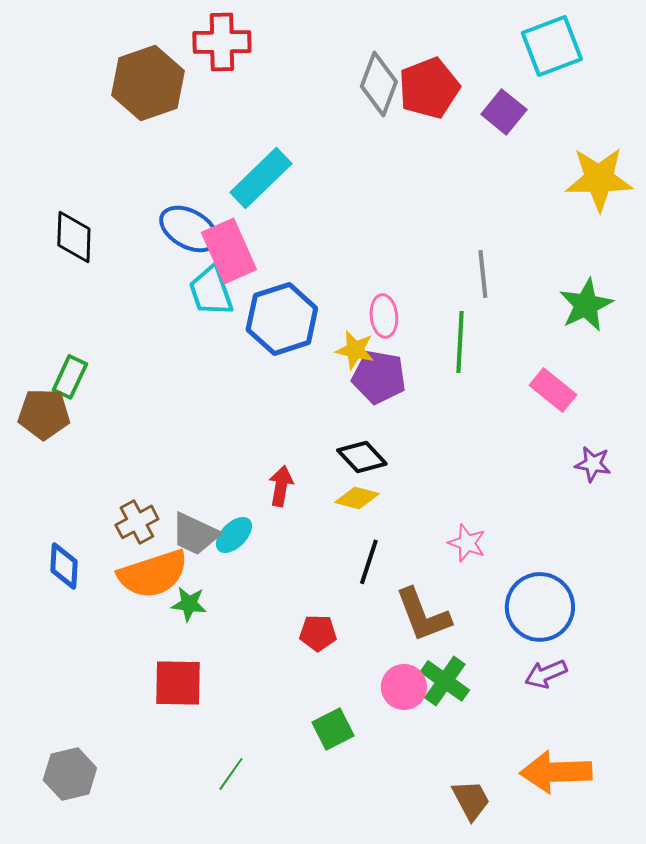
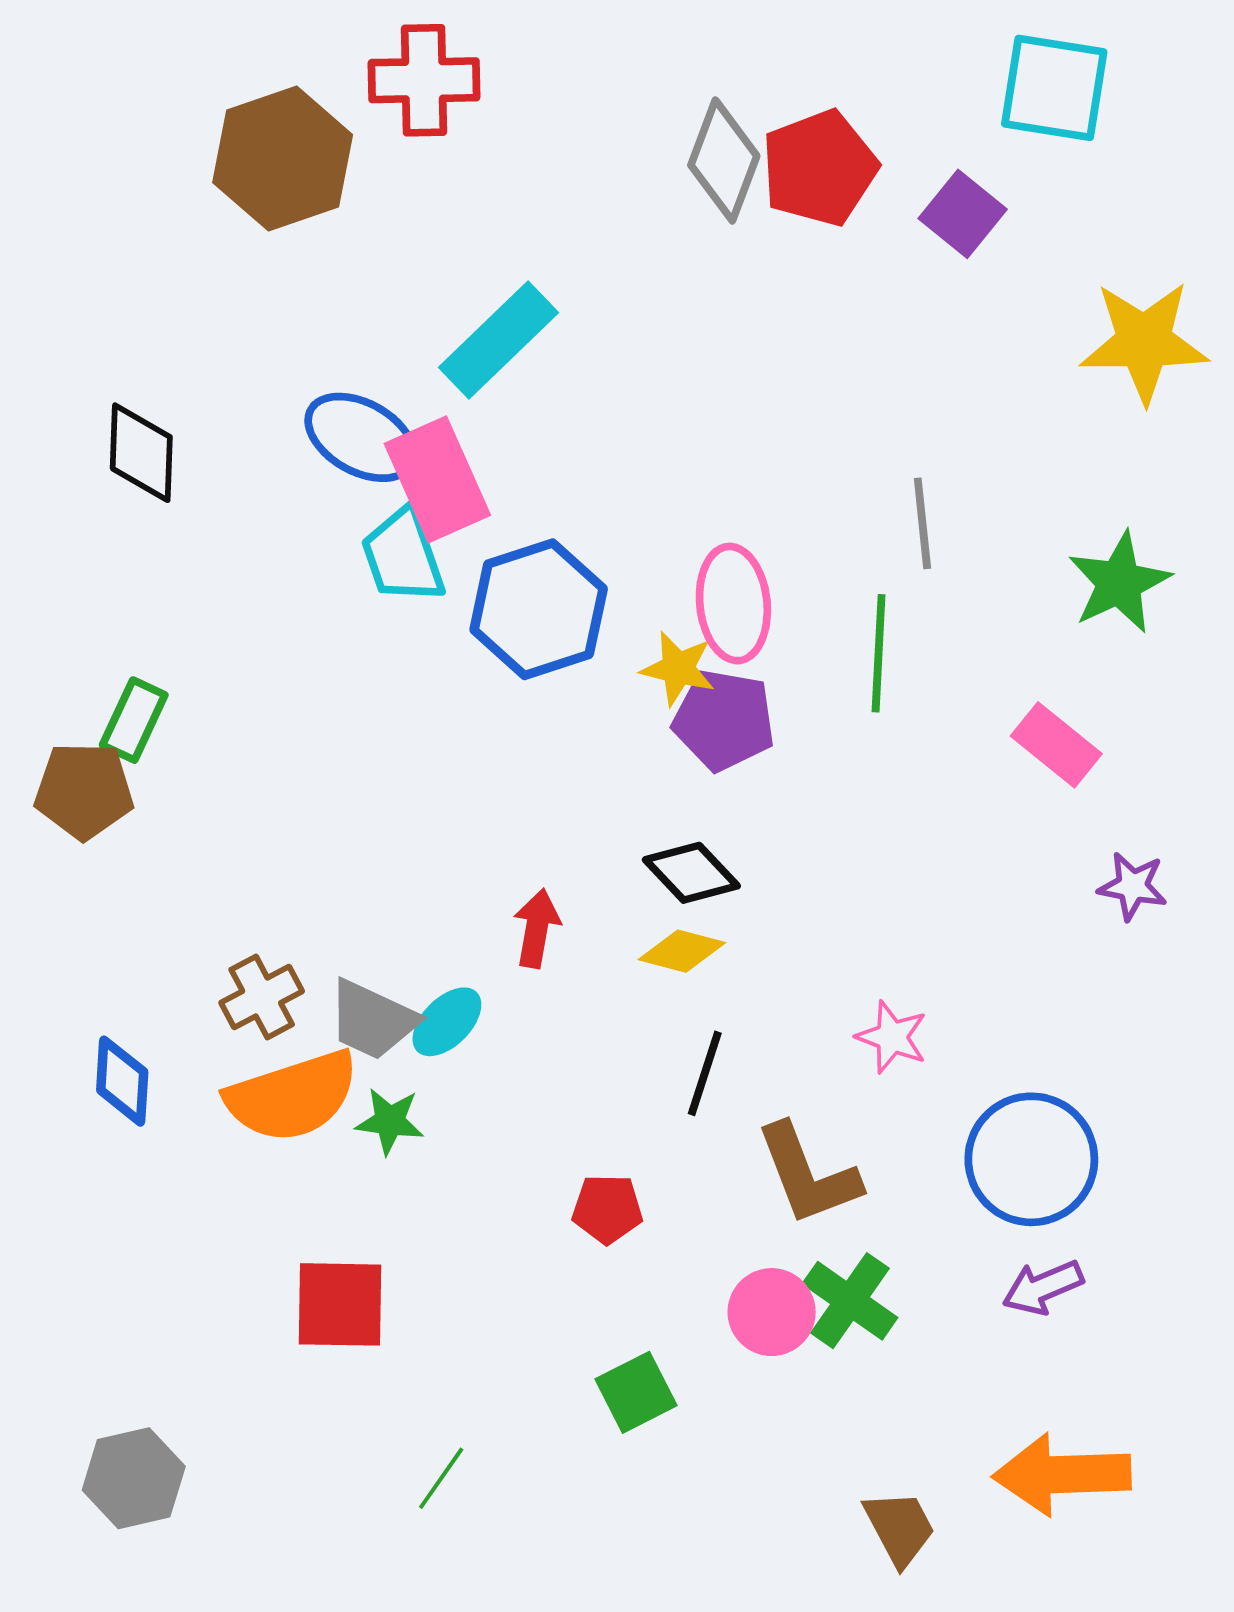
cyan square: (552, 46) -> (1054, 88), turned 30
pink ellipse: (384, 316) -> (733, 604), size x1.4
green star: (189, 604) -> (390, 1121), moved

